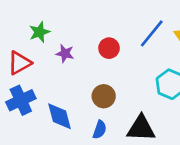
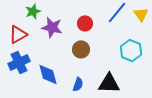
purple star: (65, 53) -> (52, 27), size x1.5
brown circle: (104, 96) -> (81, 49), moved

